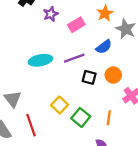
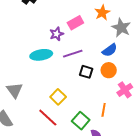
purple star: (51, 14) -> (57, 34), moved
blue semicircle: (104, 47) -> (110, 50), moved
green square: (81, 117) -> (81, 121), moved
red line: (31, 125) -> (48, 118), moved, turned -30

